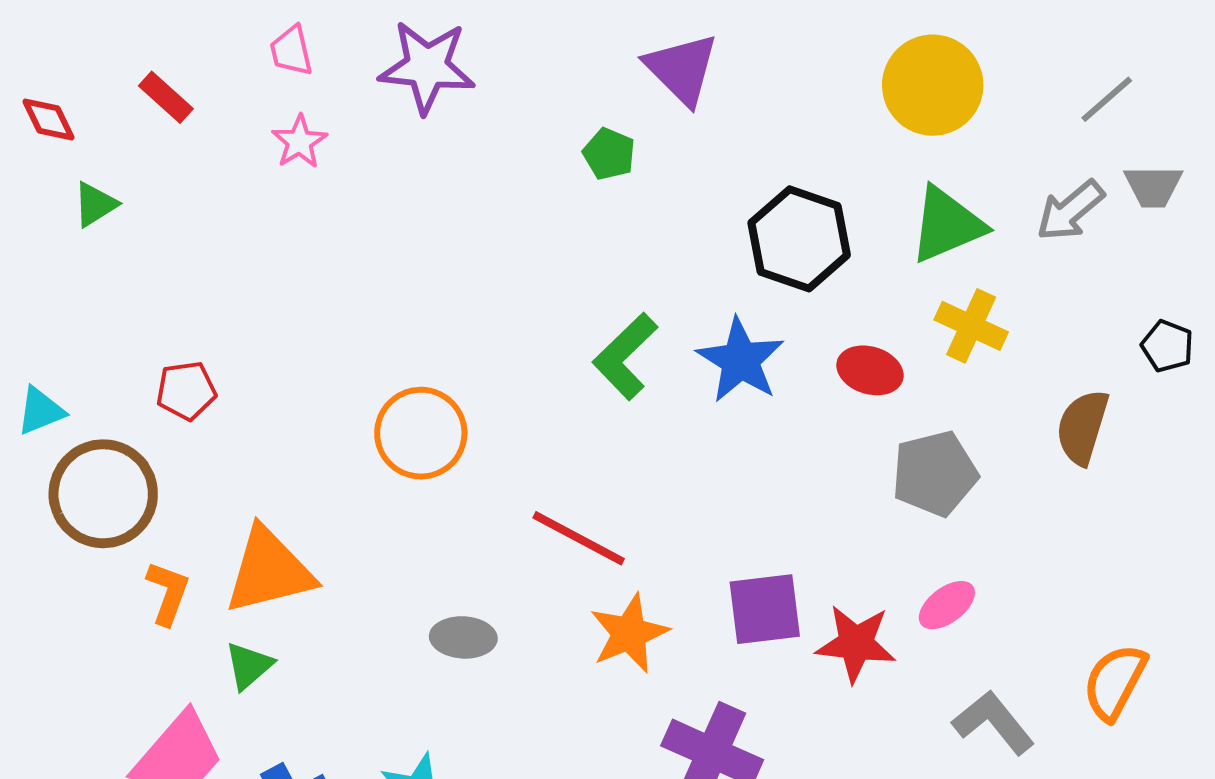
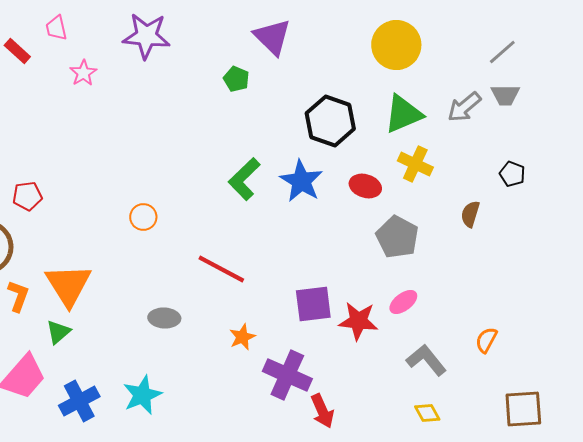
pink trapezoid: (291, 51) -> (56, 28), moved
gray line: (1107, 99) -> (502, 52), moved
brown semicircle: (1082, 427) -> (470, 214), size x0.7
orange circle: (421, 433) -> (143, 217), size x0.6
gray pentagon: (935, 474) -> (397, 237), turned -30
orange triangle: (269, 571) -> (68, 285), turned -48
orange star: (629, 633) -> (242, 337), moved, size x0.7
orange semicircle: (1115, 682) -> (486, 340), size x0.7

